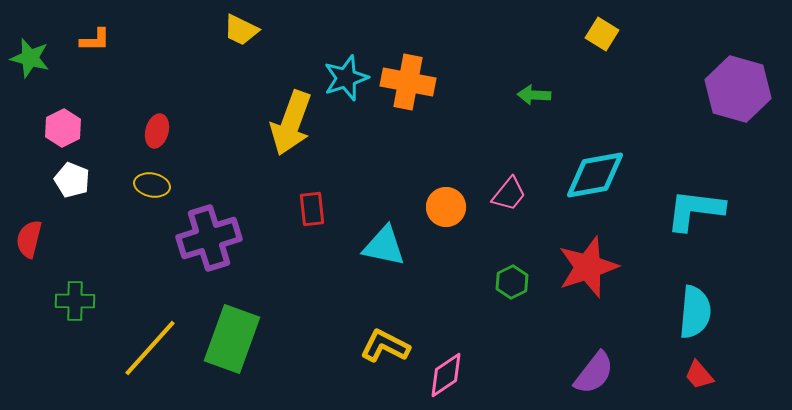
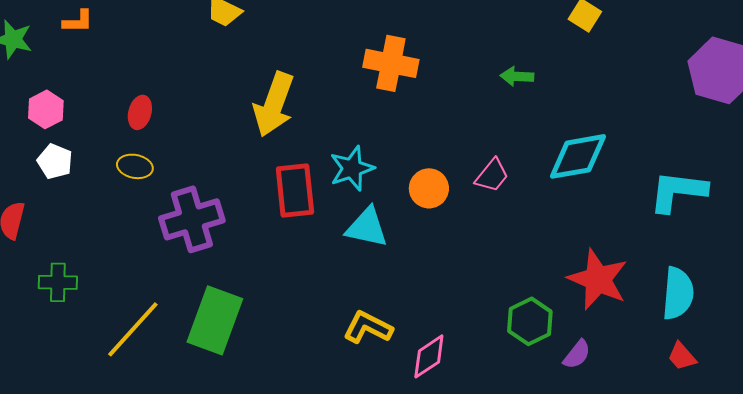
cyan star: (346, 78) -> (352, 168), moved
red rectangle: (312, 209) -> (295, 190), size x1.6
red star: (588, 267) -> (598, 279), moved, turned -30
green hexagon: (512, 282) -> (530, 321), moved, size x1.4
purple semicircle: (594, 373) -> (577, 354), size x0.7

